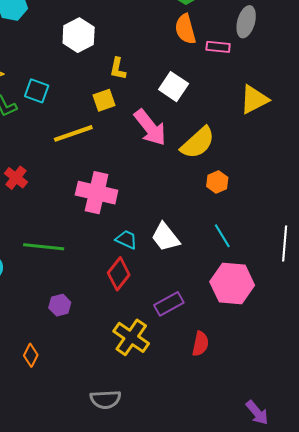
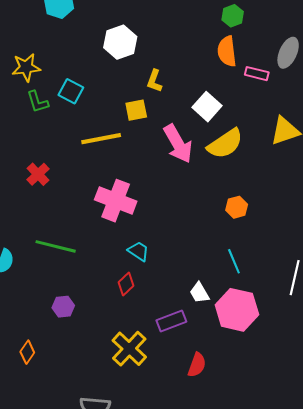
yellow semicircle: (198, 143) -> (225, 144), moved
white trapezoid: (165, 237) -> (199, 293), moved, size x0.7
red diamond: (119, 274) -> (126, 284), size x0.7

